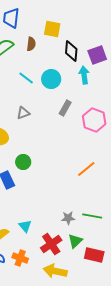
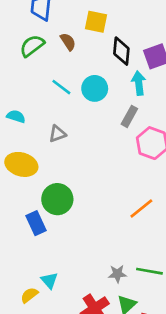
brown semicircle: (31, 44) -> (68, 42), turned -40
gray rectangle: (65, 108) -> (129, 116), moved
green circle: (23, 162) -> (57, 199), size x1.5
cyan triangle: (25, 226) -> (49, 280), moved

